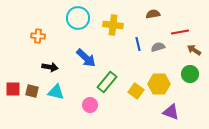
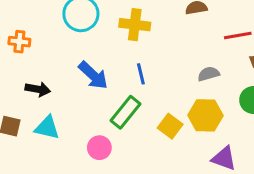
blue line: (138, 44) -> (141, 74), moved
gray semicircle: (158, 47) -> (209, 74), moved

